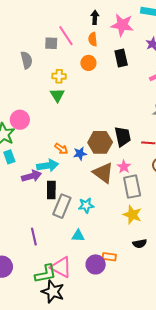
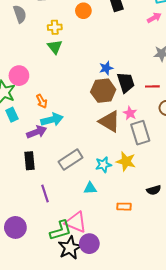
orange arrow: (61, 149) -> (42, 101), moved, turned 32
blue star: (80, 154) -> (106, 68), moved
black rectangle: (51, 190) -> (30, 161), moved
cyan star: (86, 205) -> (103, 165), moved
gray rectangle: (62, 206) -> (71, 160), turned 40
yellow star: (132, 215) -> (126, 161), moved
purple circle: (96, 264) -> (89, 244), moved
black star: (53, 292) -> (70, 248), turned 30

